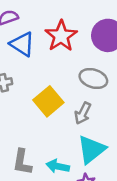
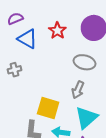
red star: (61, 36) -> (57, 31), size x0.7
yellow square: (48, 101) -> (48, 108), moved, turned -30

